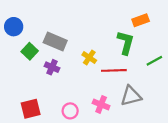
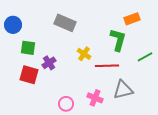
gray rectangle: (55, 42) -> (65, 23), moved
green square: (30, 51) -> (28, 48), turned -35
purple cross: (52, 67) -> (49, 63), turned 32
red square: (31, 109) -> (29, 75), moved, turned 30

